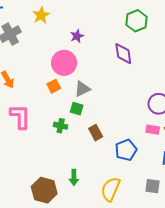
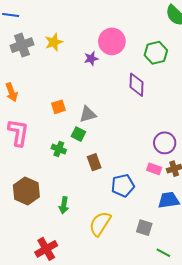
yellow star: (41, 15) -> (54, 42), moved
pink circle: (64, 63) -> (112, 41), moved
brown hexagon: (44, 190) -> (26, 191), moved

